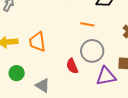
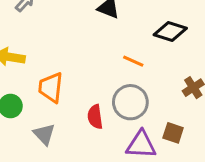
orange trapezoid: (37, 42) -> (51, 87), moved

